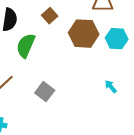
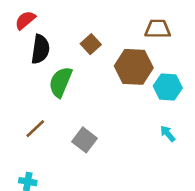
cyan hexagon: (117, 39) -> (168, 87), moved

